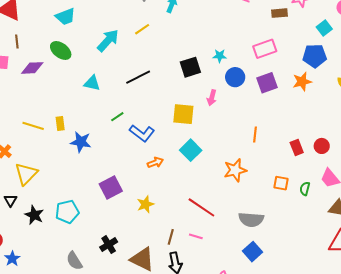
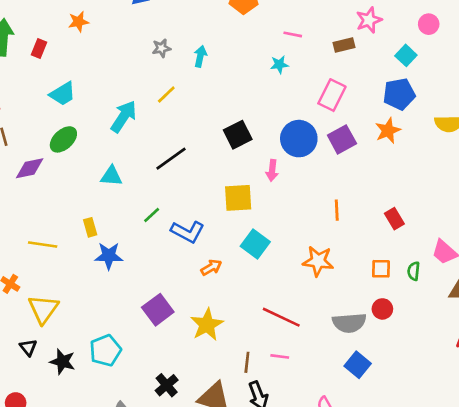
pink rectangle: (265, 49) -> (332, 95), turned -35
green ellipse: (61, 50) -> (63, 139), turned -70
cyan star: (220, 56) -> (279, 64), moved
blue circle: (235, 77) -> (299, 139), size x1.4
yellow rectangle: (60, 123) -> (90, 227), moved
red circle: (322, 146) -> (382, 309), moved
orange star: (235, 170) -> (318, 261), turned 30
yellow star: (145, 204) -> (207, 325), size x1.4

